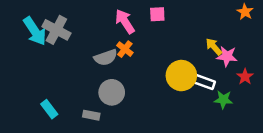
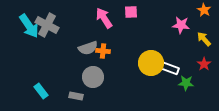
yellow arrow: (214, 47) -> (204, 39), moved
orange cross: (125, 49) -> (103, 51), moved, turned -32
pink star: (227, 56) -> (181, 25), moved

